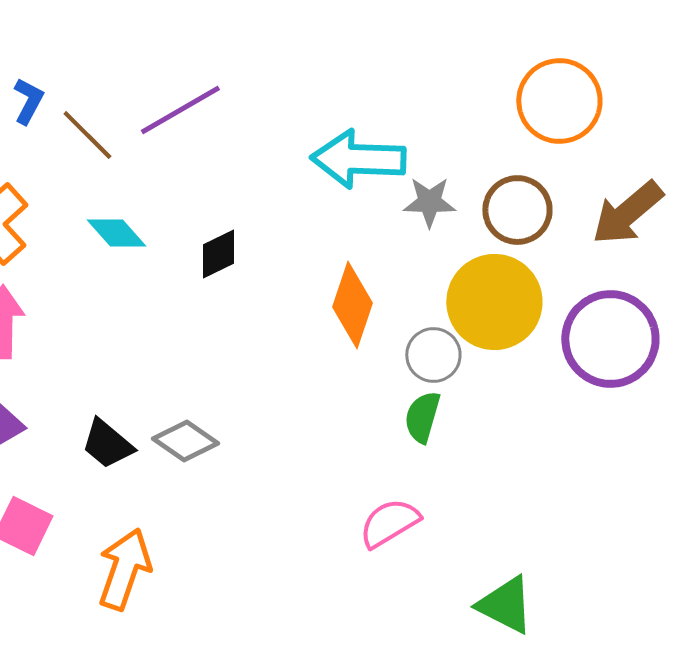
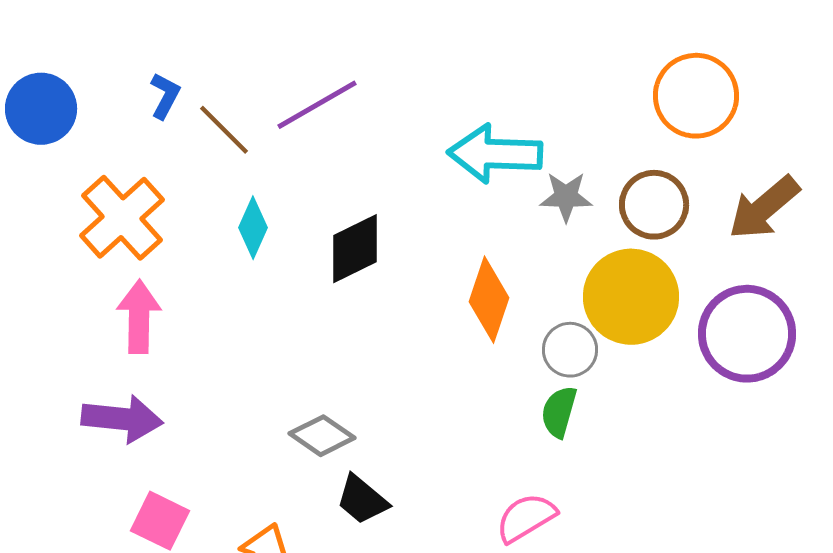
cyan diamond: (116, 233) -> (253, 228), turned 66
black diamond: (218, 254) -> (355, 249), size x1.4
black trapezoid: (107, 444) -> (362, 500), moved

